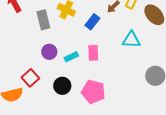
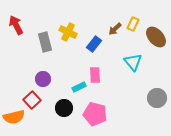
cyan triangle: (131, 40) -> (133, 62), turned 48
purple circle: (49, 52) -> (43, 79), moved
cyan rectangle: (71, 57) -> (79, 87), moved

